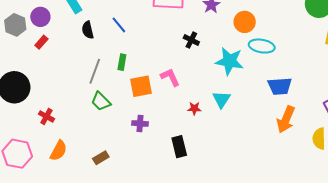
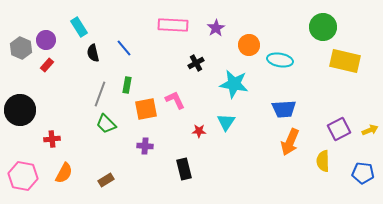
black cross: (191, 40) -> (196, 63), turned 35
cyan ellipse: (262, 46) -> (280, 60), moved
red cross: (46, 116) -> (52, 139), turned -35

